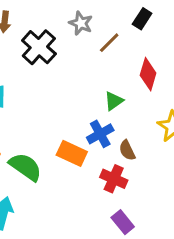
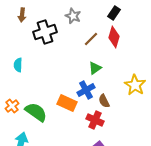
brown line: (109, 43) -> (91, 39), moved
black cross: (39, 47) -> (45, 32), turned 30
red diamond: (148, 74) -> (114, 37), moved

